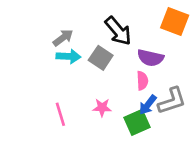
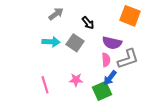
black arrow: (118, 31) -> (88, 23), size x0.6
gray arrow: (63, 38) -> (56, 14), moved
gray L-shape: (172, 101) -> (128, 59), moved

